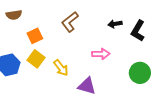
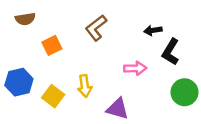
black L-shape: (138, 31) -> (171, 52), moved
yellow square: (36, 59) -> (53, 96), moved
yellow arrow: (61, 68) -> (85, 86), turned 30

